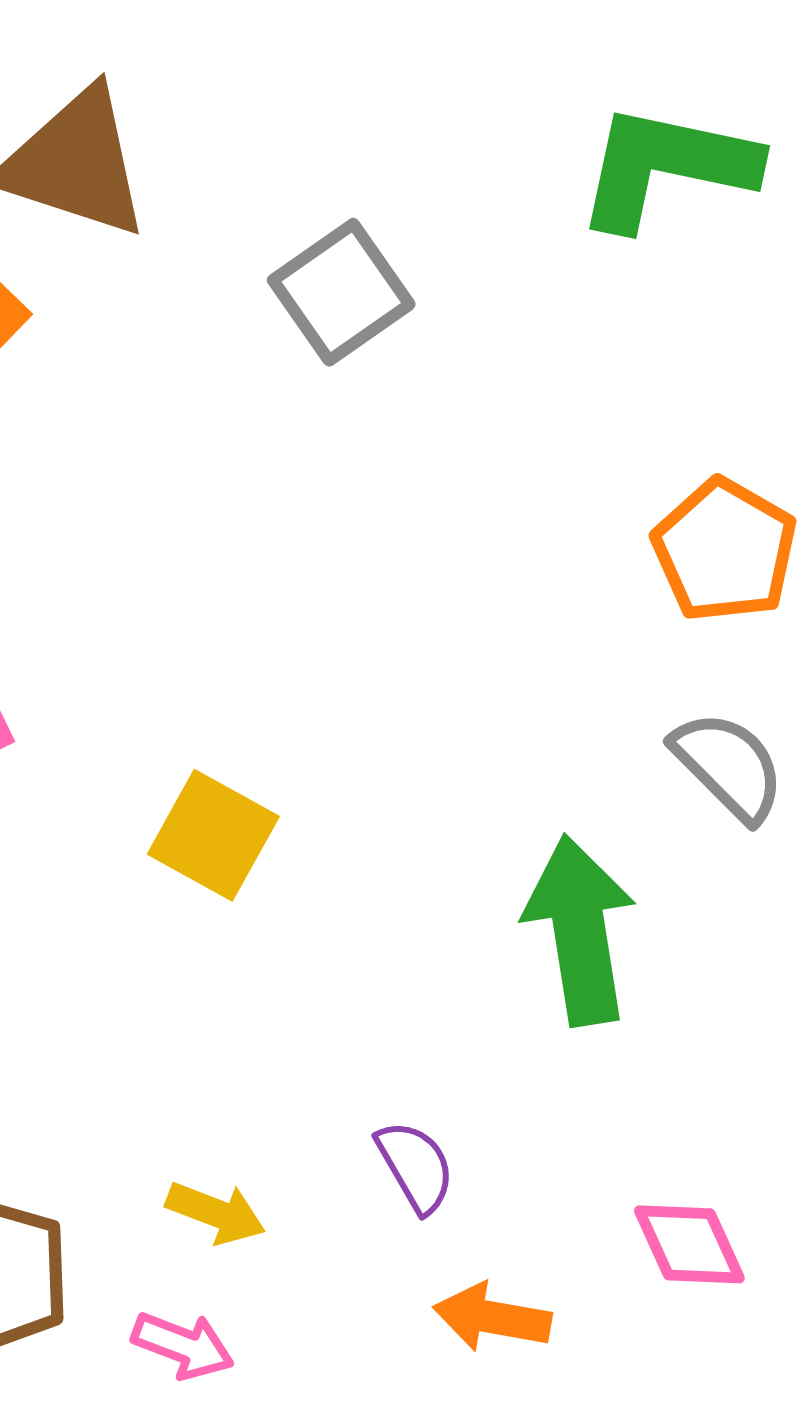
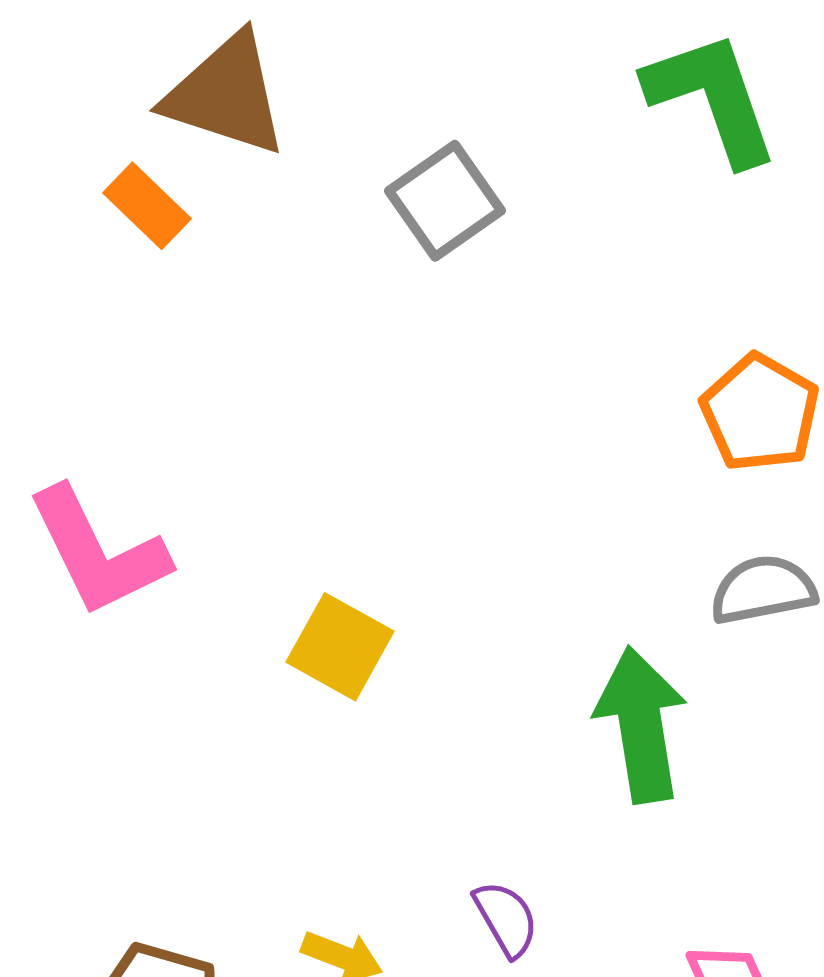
green L-shape: (666, 167) -> (712, 98), turned 59
gray semicircle: (728, 766) -> (763, 590), turned -56

